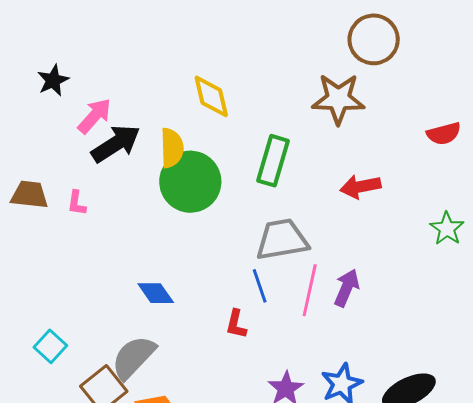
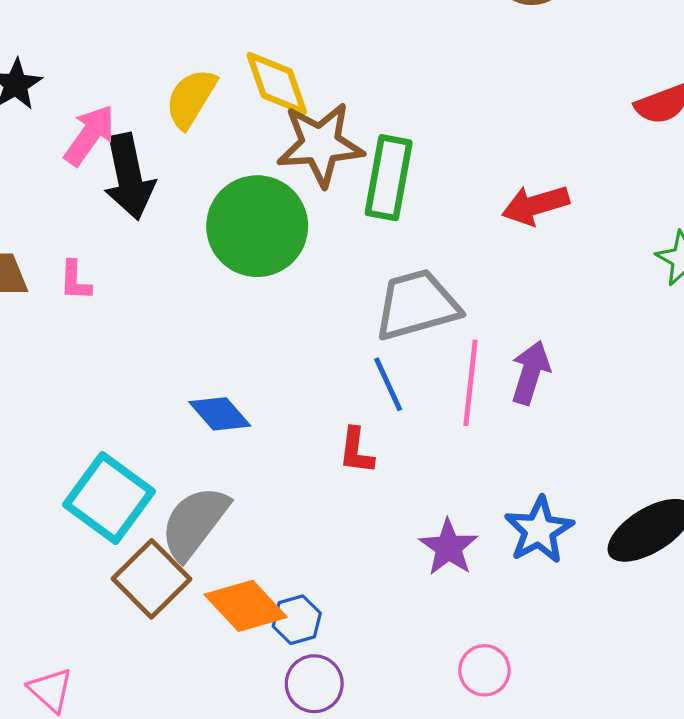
brown star: (338, 99) -> (320, 144), moved
black arrow: (116, 144) -> (129, 177), turned 117
yellow semicircle: (172, 148) -> (191, 98), moved, turned -141
cyan square: (50, 346) -> (109, 498), moved, size x1.6

